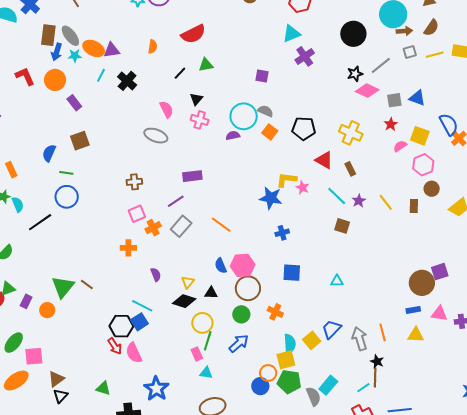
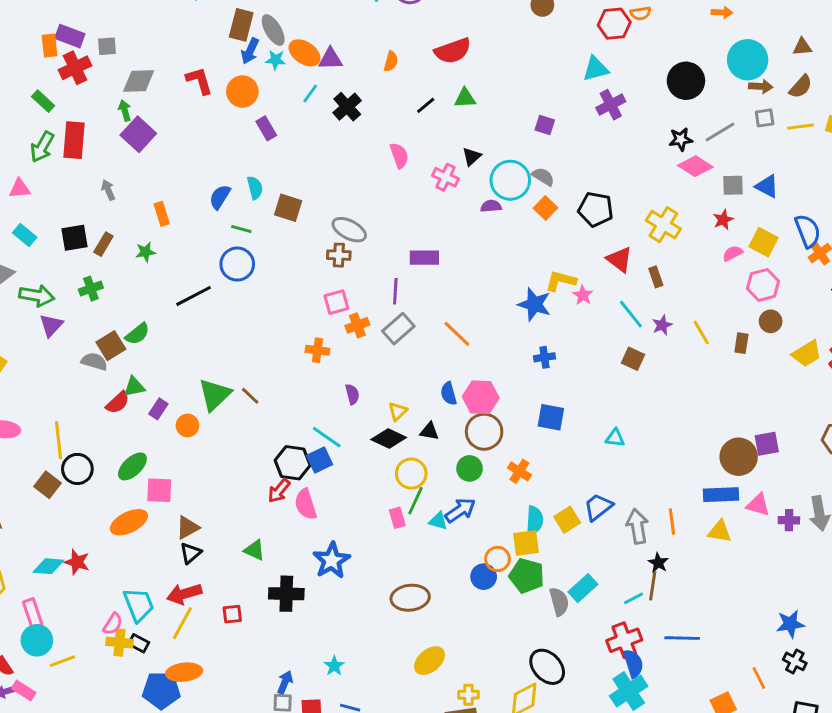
black triangle: (196, 99) -> (472, 157), moved
gray ellipse: (156, 136) -> (349, 230), moved
brown square: (80, 141) -> (288, 208), moved, turned 30
purple line: (176, 201) -> (395, 291), turned -60
cyan semicircle: (18, 204) -> (255, 188), moved
blue rectangle: (413, 310) -> (721, 495), size x1.6
red arrow: (115, 346) -> (279, 491), turned 66
cyan triangle: (206, 373) -> (438, 521), moved

